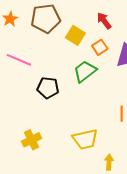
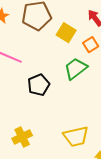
black pentagon: (48, 88) -> (39, 85), turned -30

